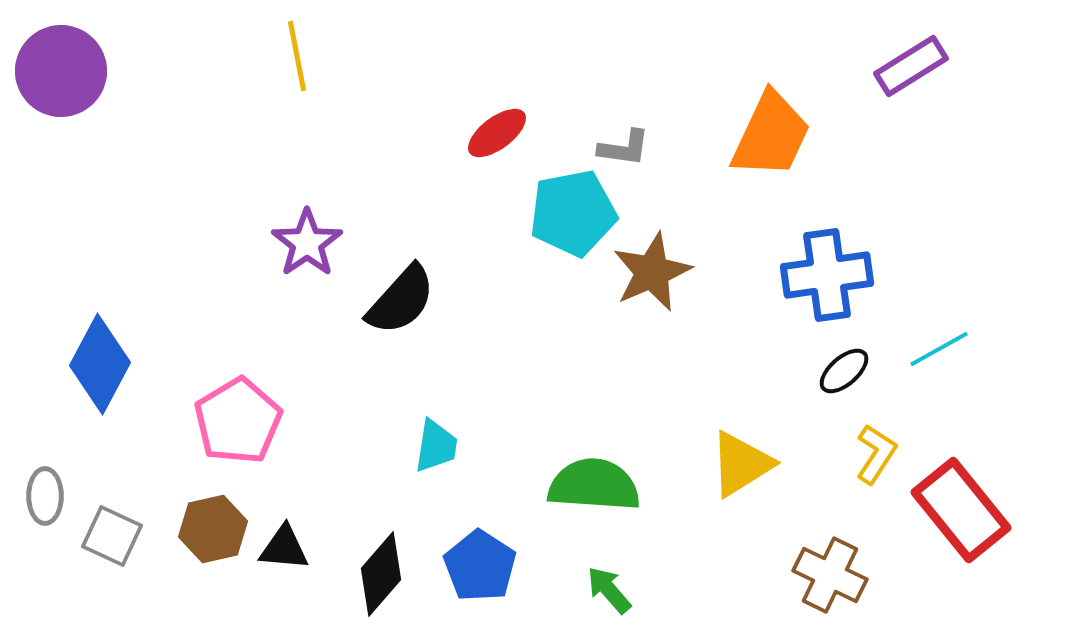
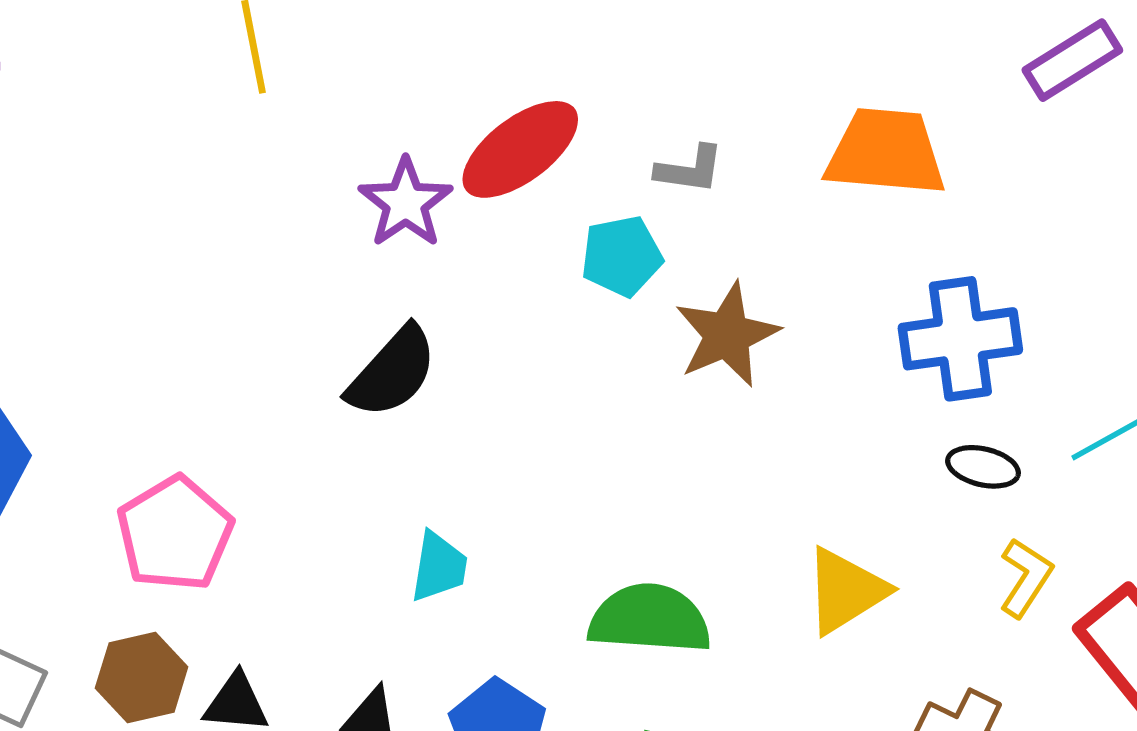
red ellipse: (497, 133) -> (520, 149), size x1.5
orange trapezoid: (771, 135) -> (886, 152), turned -110
cyan pentagon: (573, 213) -> (622, 256), size x0.7
purple star: (307, 243) -> (406, 203), moved
black ellipse: (844, 371) -> (983, 467), turned 54

